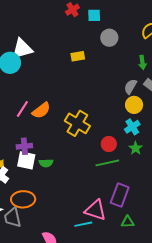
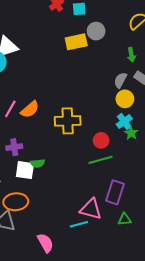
yellow rectangle: (78, 56) -> (76, 42), moved, size x1.5
yellow cross: (77, 123) -> (68, 121), turned -30
green star: (136, 148) -> (131, 133), moved
white square: (26, 160) -> (25, 170), moved

